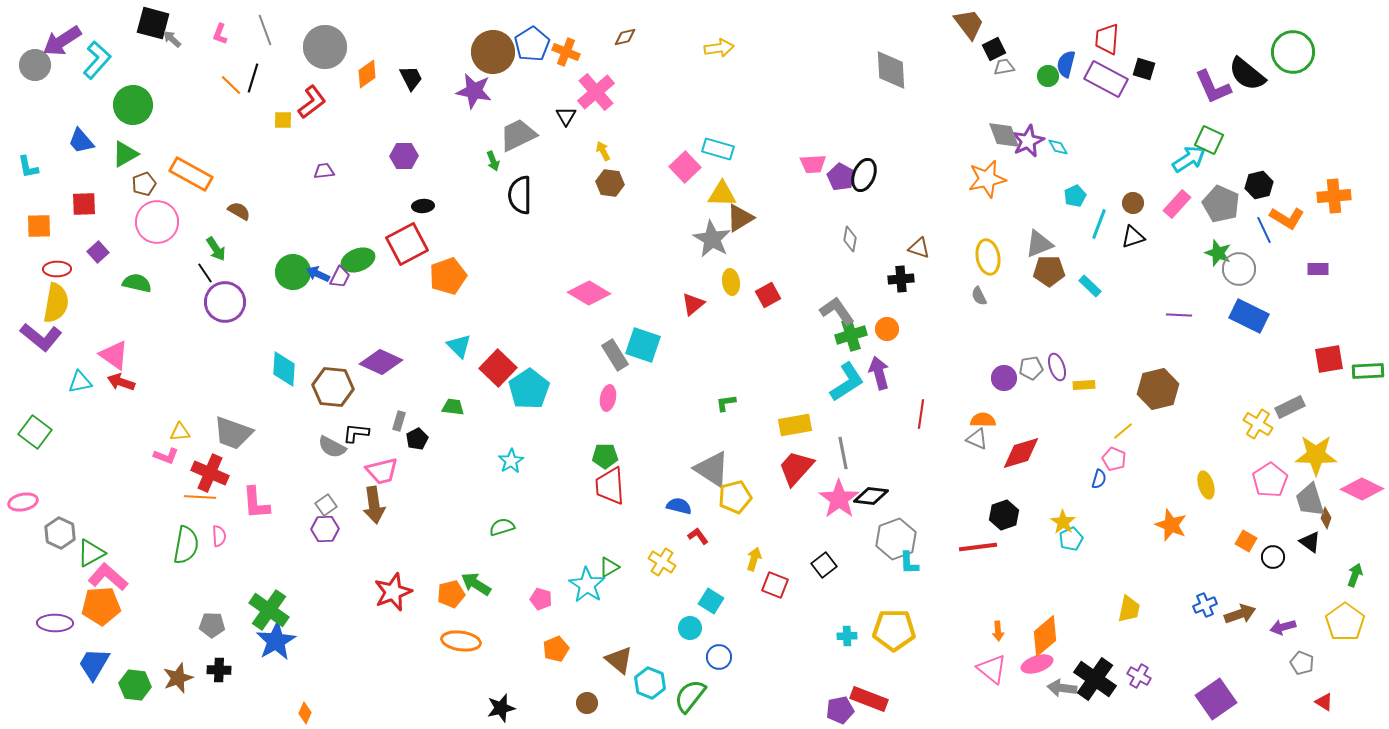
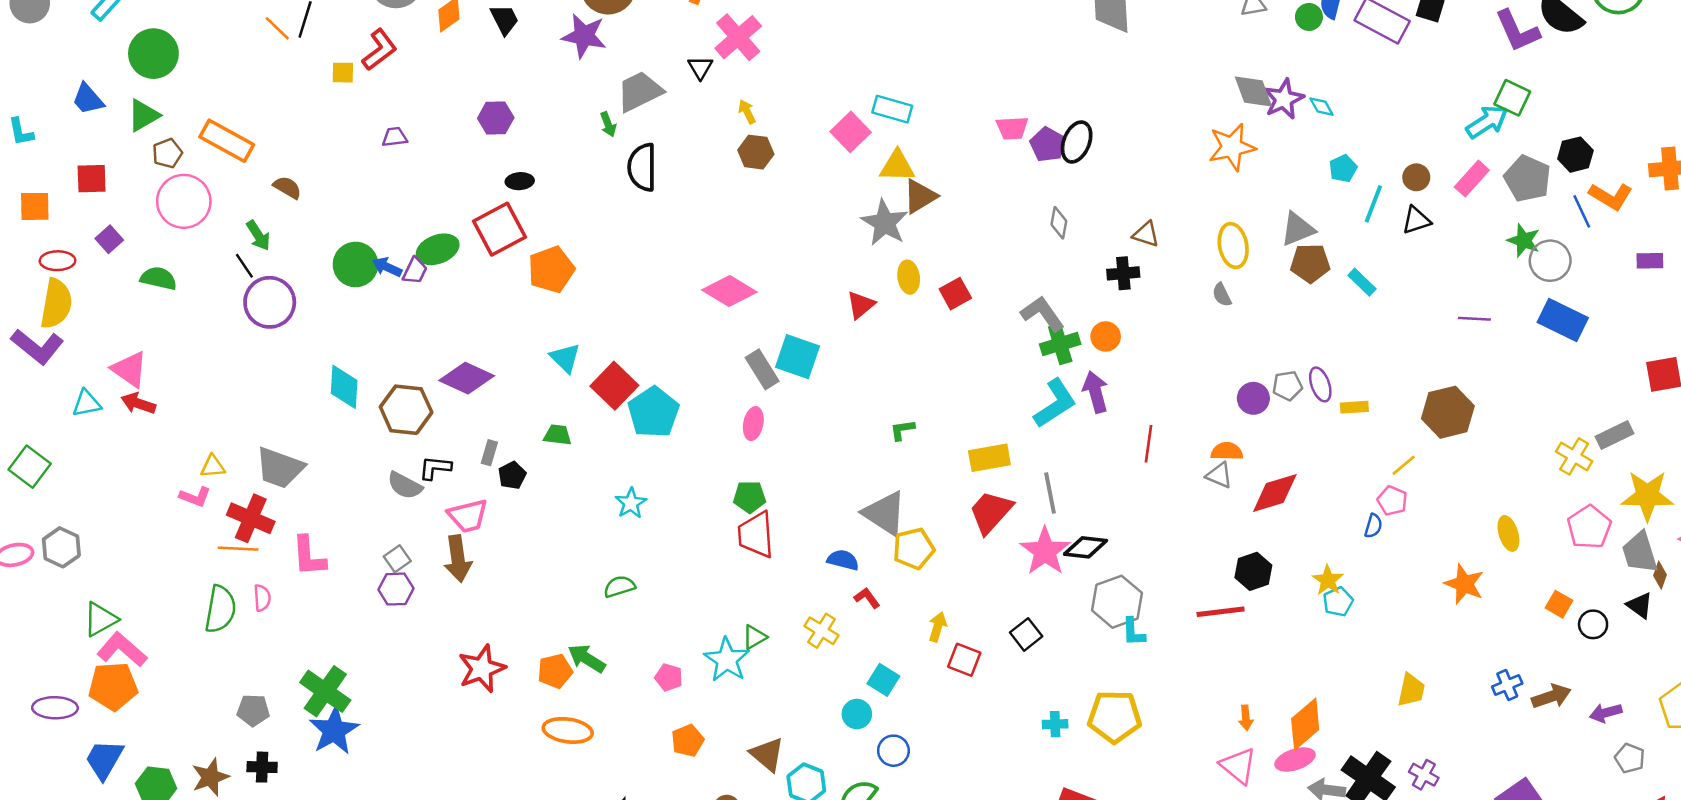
gray hexagon: (60, 533) -> (61, 547), moved

